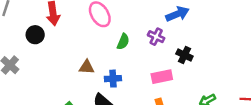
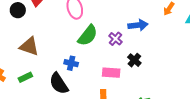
green semicircle: (123, 42) -> (88, 35), size x1.6
brown triangle: (87, 67) -> (29, 46), moved, size x1.5

